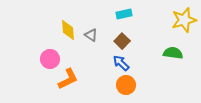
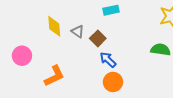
brown square: (122, 41) -> (98, 38), moved
pink circle: (50, 59) -> (22, 56), moved

